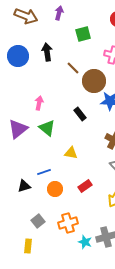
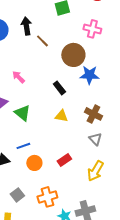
brown line: (73, 68) -> (42, 41), moved
pink arrow: (39, 103) -> (18, 77), turned -56
green triangle: (47, 128) -> (22, 113), moved
yellow triangle: (71, 153) -> (61, 116), moved

